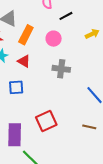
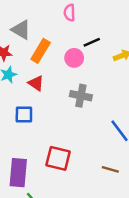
black line: (66, 16) -> (92, 42), moved
red square: (46, 121) -> (58, 158), turned 35

